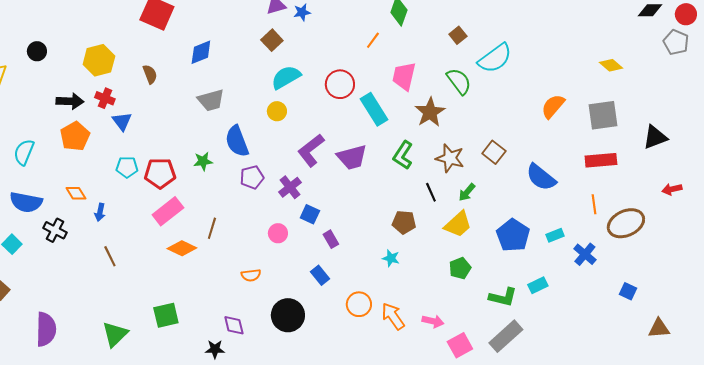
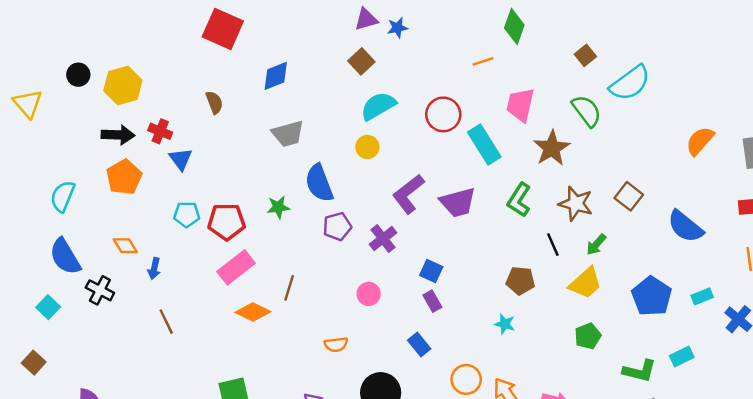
orange line: (373, 40) -> (483, 61), turned 36
yellow hexagon: (99, 60) -> (123, 86), moved
blue semicircle: (26, 202) -> (65, 257), turned 48
blue square: (310, 214) -> (431, 271), moved

